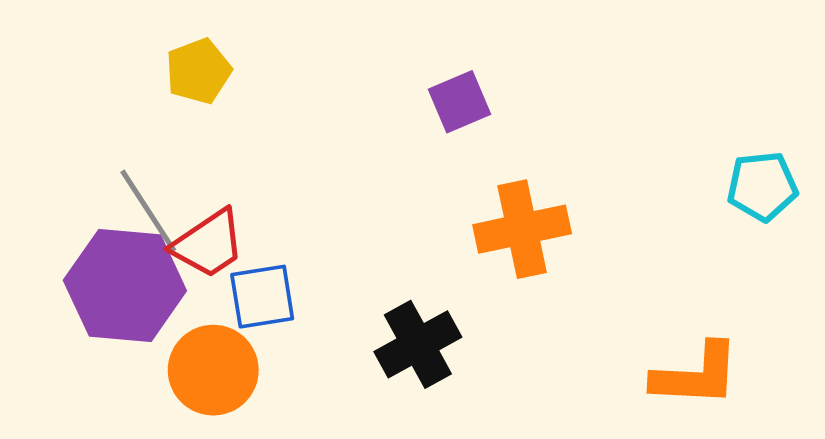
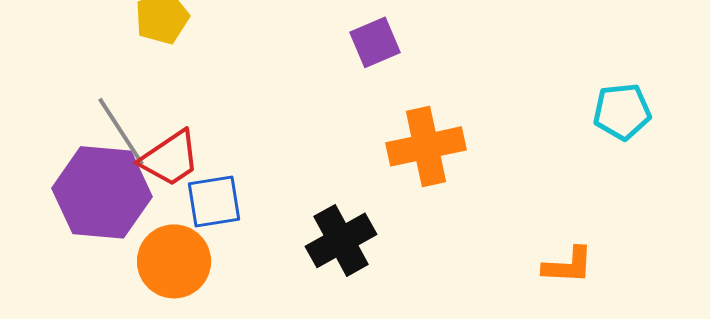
orange L-shape: (696, 375) -> (568, 265), size x0.7

